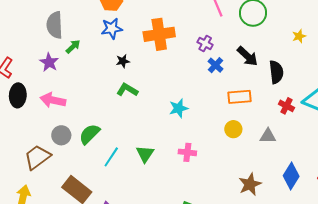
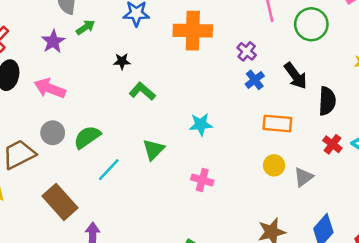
black star: (123, 61) -> (122, 61), moved
yellow circle: (233, 129) -> (274, 165), moved
gray triangle: (268, 136) -> (303, 177), turned -48
green triangle: (145, 154) -> (153, 149), moved

